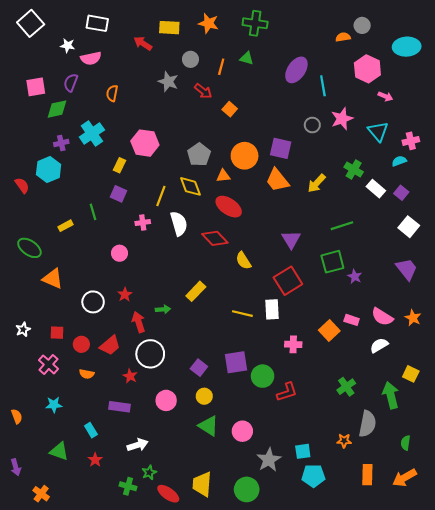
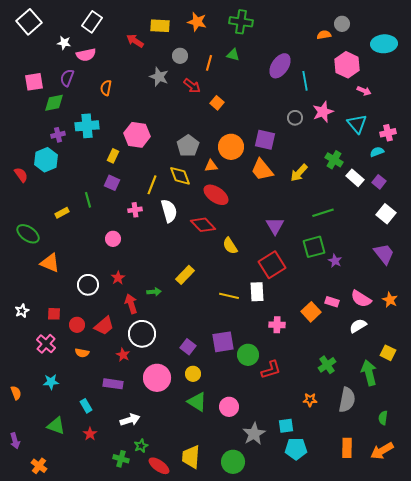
white rectangle: (97, 23) -> (92, 22), turned -65
cyan cross: (92, 133) -> (87, 126), turned 30
pink circle: (166, 400) -> (157, 378), size x1.4
orange star: (344, 441) -> (310, 400), moved

